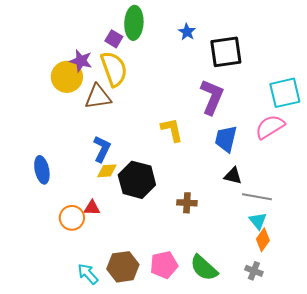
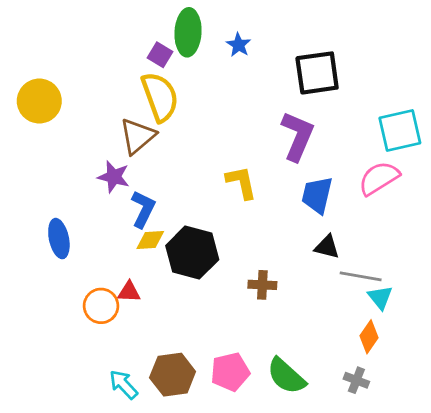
blue star: (187, 32) -> (239, 45), moved
purple star: (81, 61) -> (114, 177), moved
yellow circle: (67, 77) -> (39, 101), moved
brown triangle: (98, 97) -> (138, 136), turned -32
cyan triangle: (258, 221) -> (380, 297), moved

